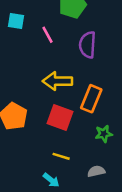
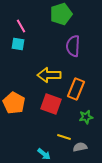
cyan square: (16, 21) -> (18, 44), moved
pink line: (47, 35) -> (21, 26), moved
yellow line: (61, 156) -> (64, 137), moved

